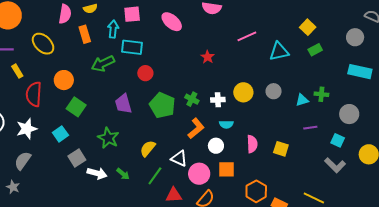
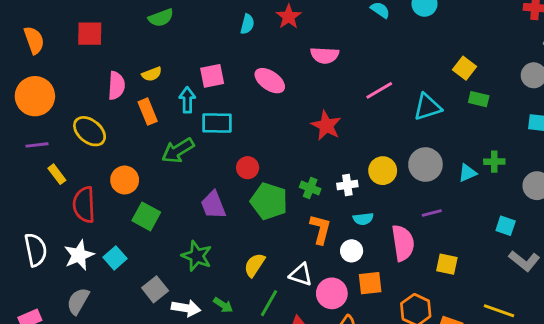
green rectangle: (315, 50) -> (479, 99), turned 48
red star: (208, 57) -> (326, 126), size x1.5
red circle: (145, 73) -> (248, 168), moved
gray circle: (274, 91) -> (425, 165), size x1.5
orange L-shape: (196, 128) -> (321, 229), turned -30
purple line: (310, 128) -> (432, 213), moved
cyan square: (60, 134) -> (115, 258), moved
cyan square: (338, 140) -> (506, 226), moved
pink semicircle: (252, 144) -> (403, 243), size x1.4
yellow square: (281, 149) -> (447, 264), moved

